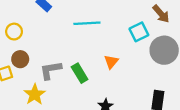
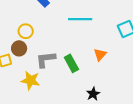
yellow circle: (14, 32) -> (26, 31), moved
yellow star: (35, 94) -> (30, 80), turned -30

